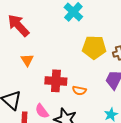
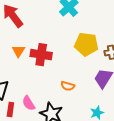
red cross: (56, 81) -> (41, 55), moved

